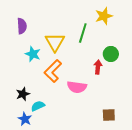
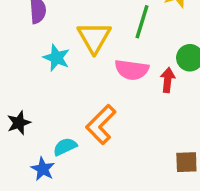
orange L-shape: (53, 71) -> (101, 124), moved
pink semicircle: (77, 87) -> (132, 70), moved
black star: (23, 94) -> (19, 123), moved

